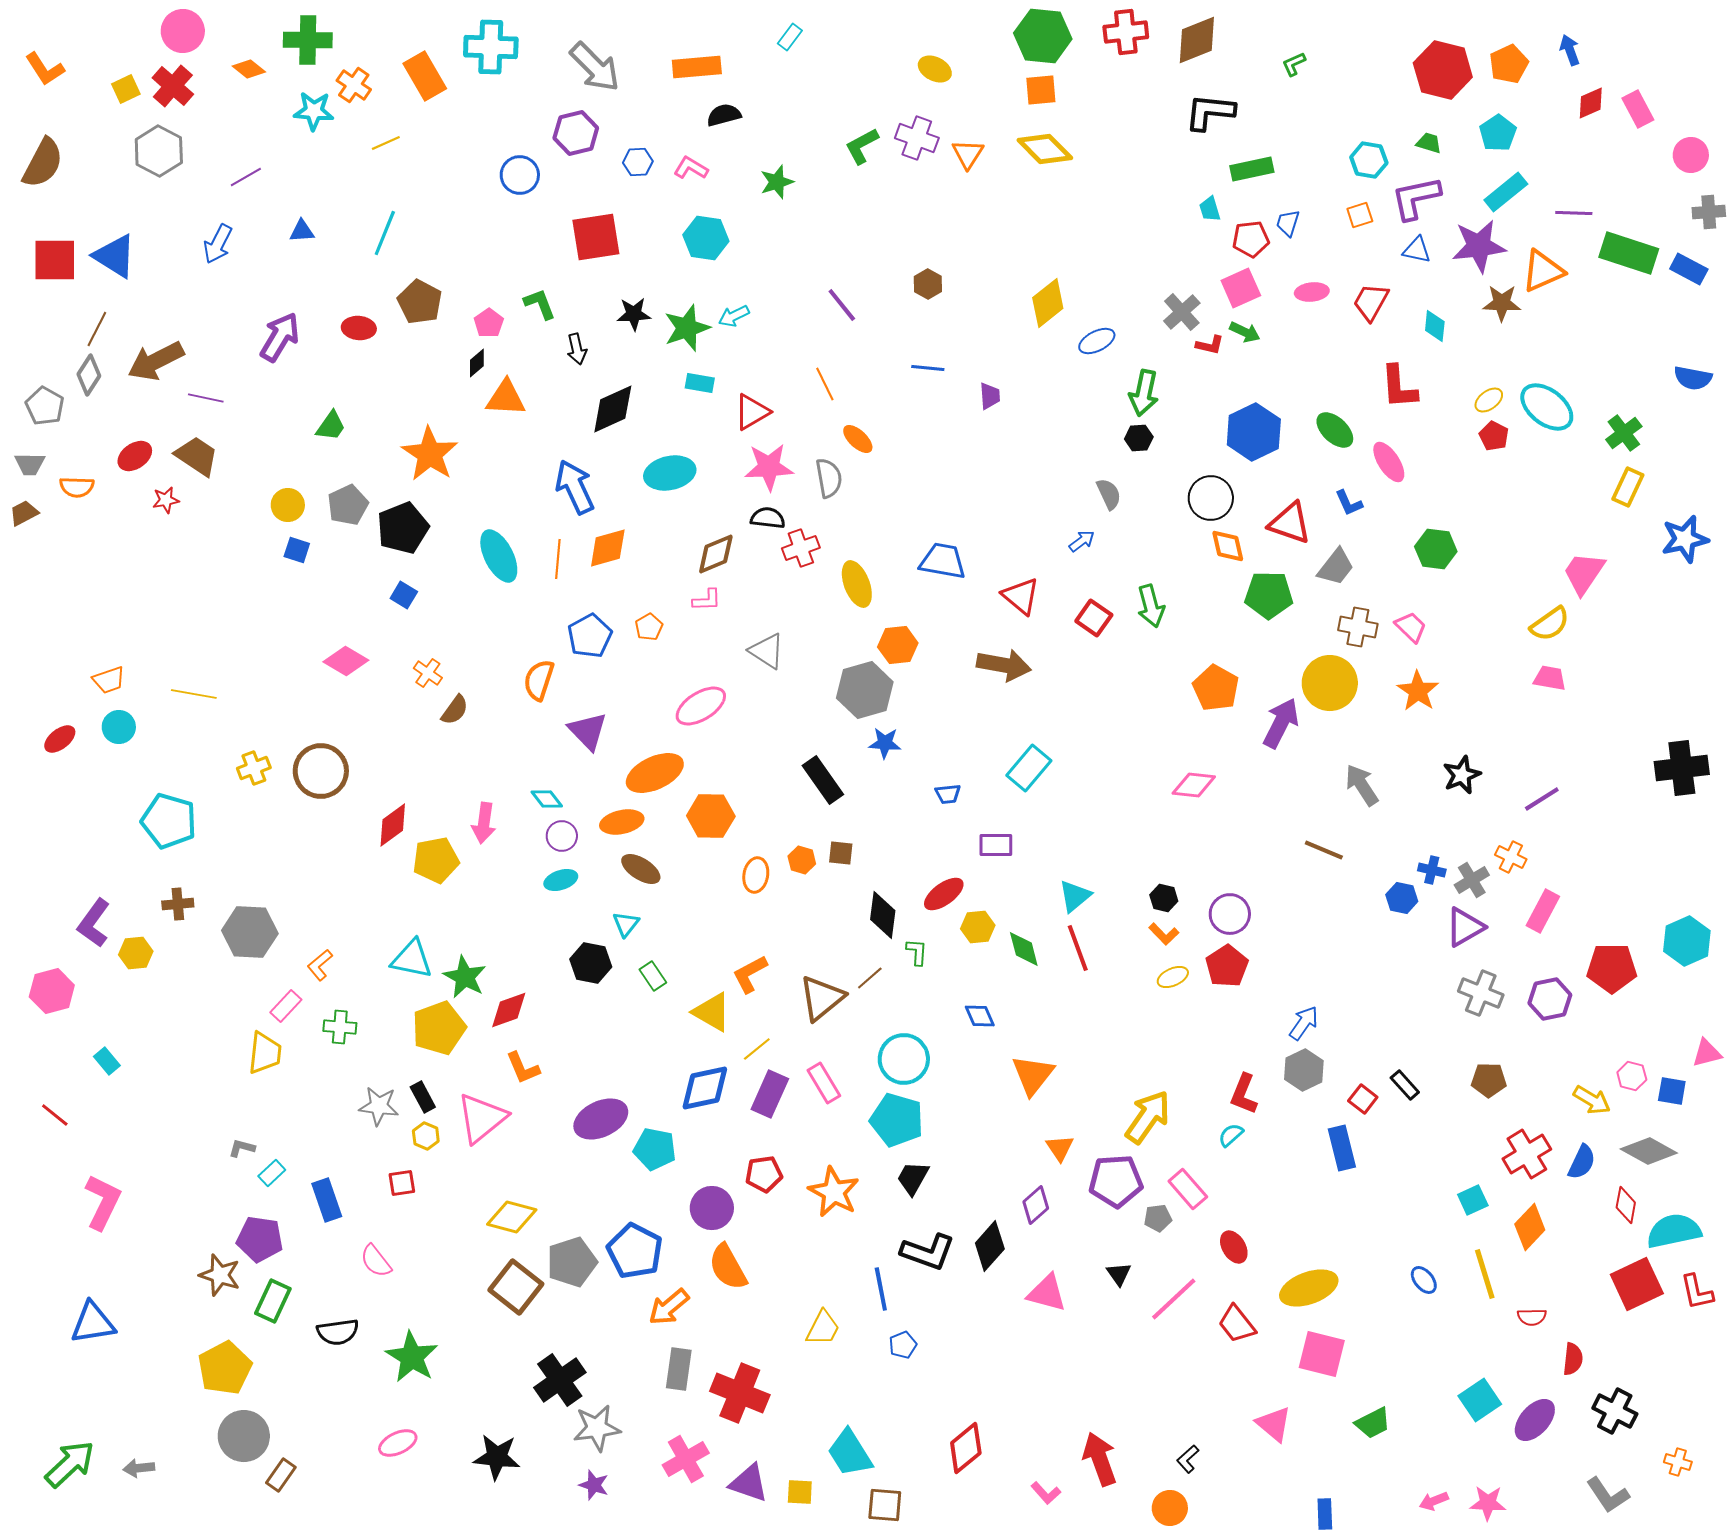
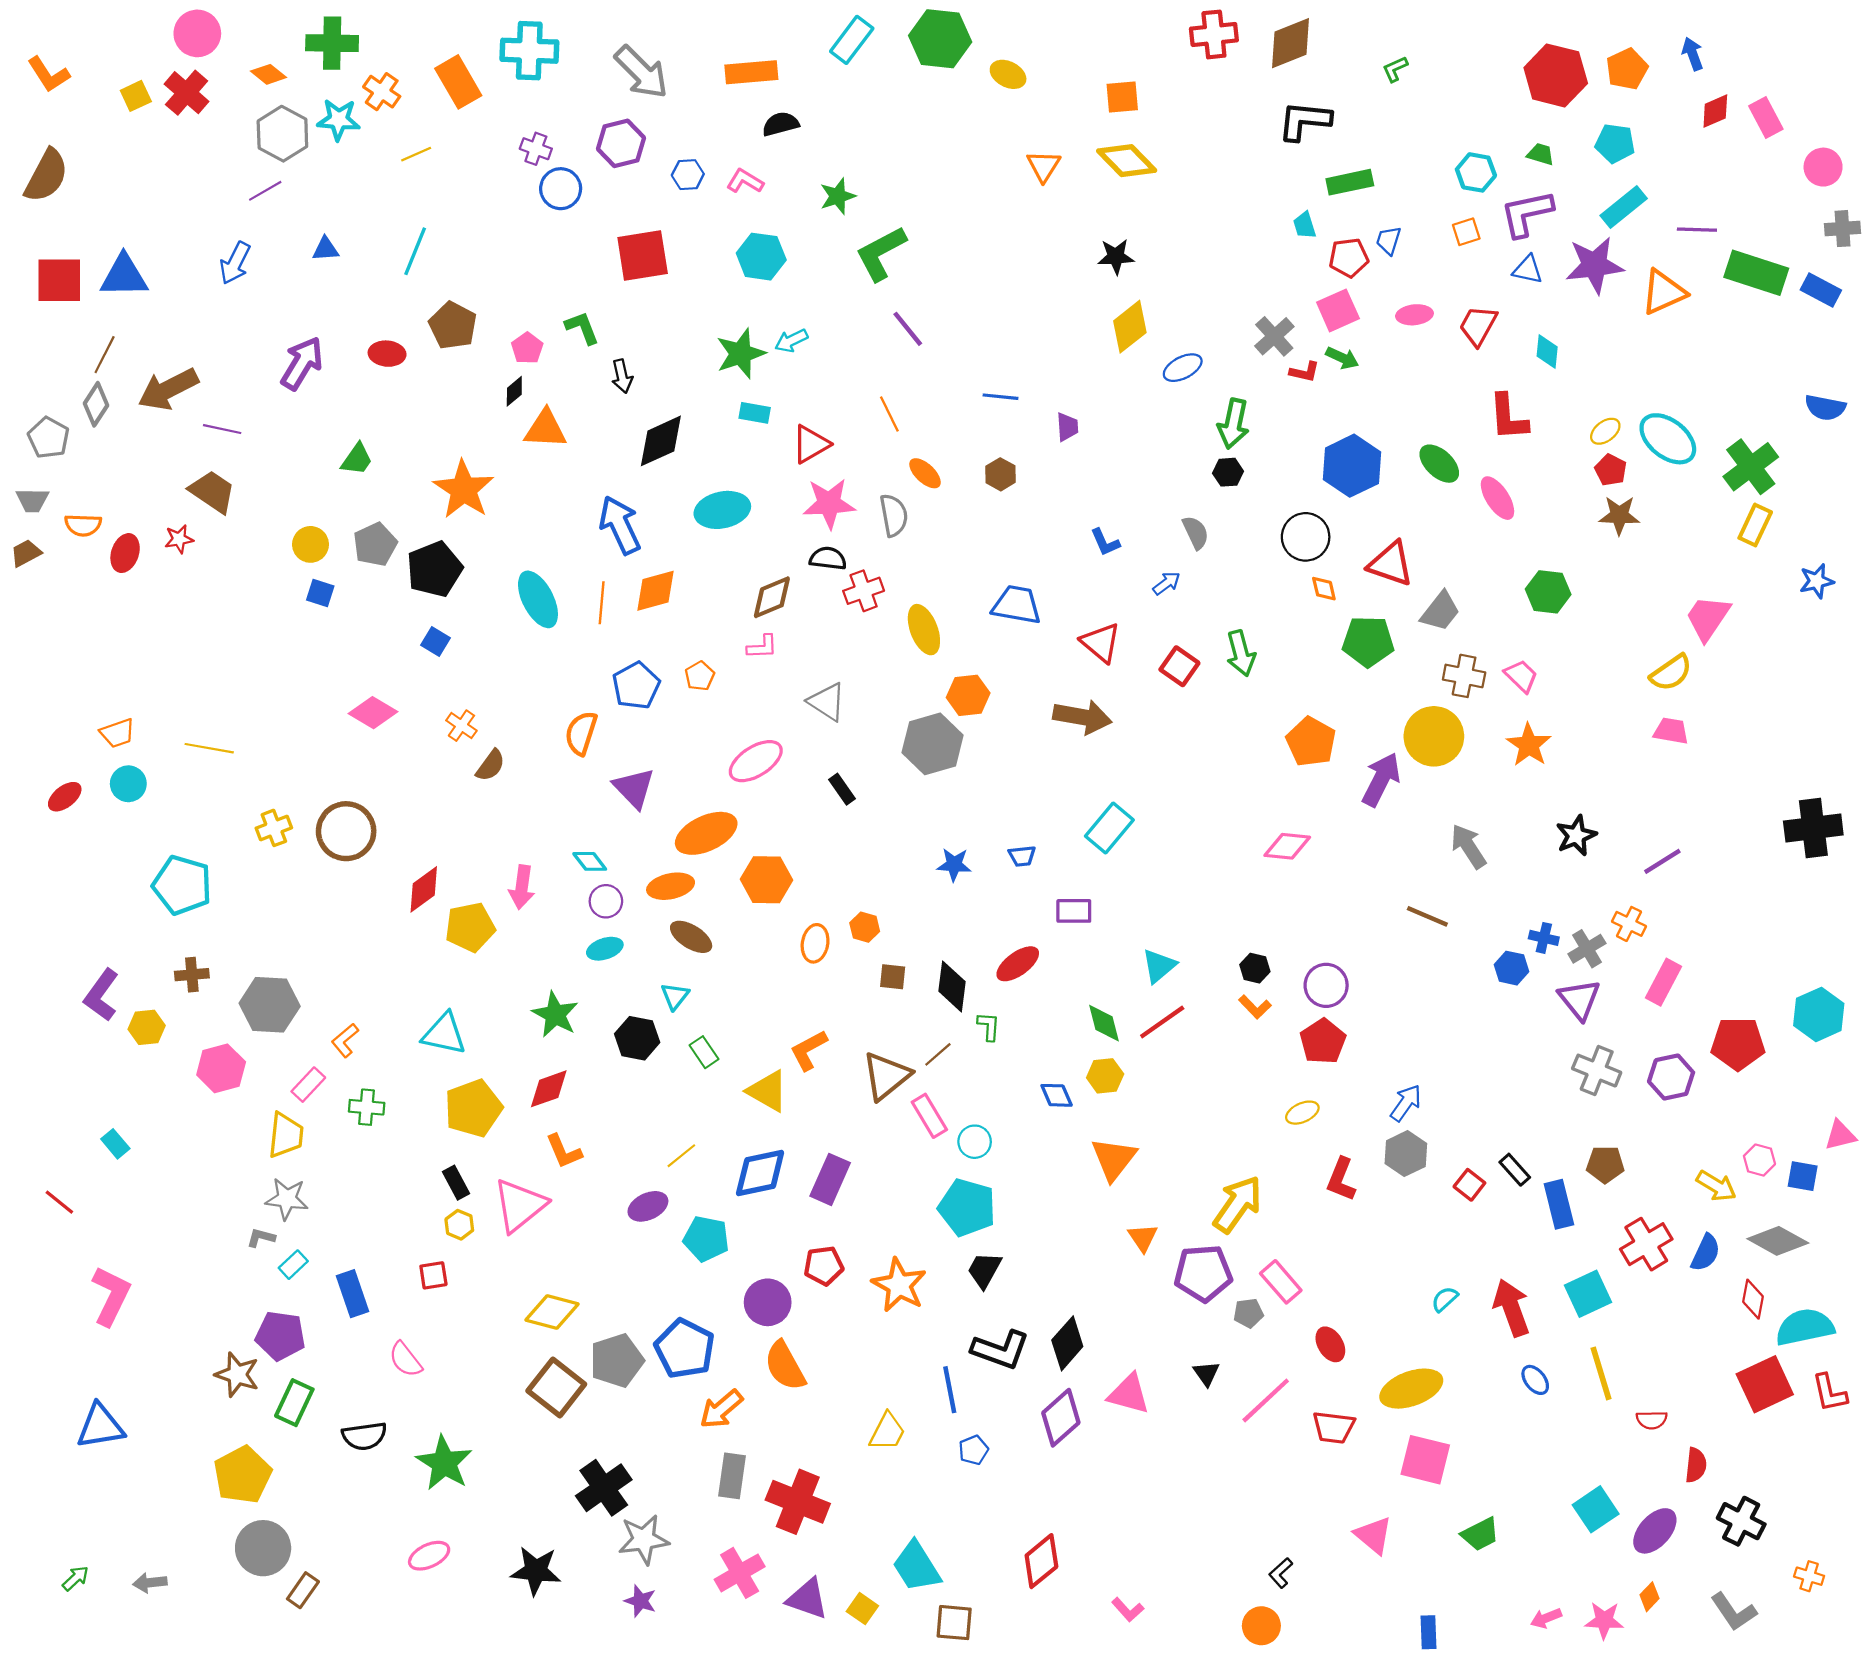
green hexagon: (1043, 36) -> (940, 39), moved
cyan rectangle: (790, 37) -> (852, 40), size x1.6
cyan pentagon: (1498, 133) -> (1615, 143), turned -30
purple cross: (917, 138) -> (536, 149), moved, size x0.7
green L-shape: (862, 146) -> (881, 253), moved, size x1.4
gray hexagon: (159, 151) -> (282, 134), moved
blue triangle: (115, 256) -> (124, 276), turned -33
brown hexagon: (928, 284) -> (1000, 474), moved
brown star: (1502, 303) -> (1619, 515), moved
black star: (634, 314) -> (1116, 257), moved
green cross: (1624, 433) -> (1751, 467), size x1.4
red ellipse: (135, 456) -> (125, 553), moved, turned -36
blue L-shape: (1349, 503) -> (1105, 542), moved
blue star: (1685, 539) -> (1817, 581), size x0.7
orange diamond: (1228, 546) -> (1324, 589), size x0.7
blue star: (885, 743) -> (954, 865), moved
black rectangle: (823, 780) -> (842, 789), moved, size x0.6
brown square: (841, 853) -> (893, 977), moved
yellow hexagon: (978, 927) -> (1105, 1076), moved
purple triangle: (1465, 927) -> (1579, 999), turned -39
red line: (1078, 948) -> (1162, 1022), turned 75
green star: (465, 977) -> (555, 1014), moved
yellow ellipse: (1173, 977) -> (1302, 1113), moved
pink hexagon: (52, 991) -> (221, 1068), moved
yellow line: (757, 1049) -> (681, 1156), moved
cyan circle: (904, 1059) -> (975, 1142), size x0.6
pink rectangle: (824, 1083) -> (929, 1116), moved
gray star: (379, 1106) -> (287, 1199), moved
purple ellipse: (601, 1119) -> (648, 1206), size x0.7
cyan semicircle: (1231, 1135) -> (1445, 1299), moved
blue rectangle: (1342, 1148) -> (1559, 1204), moved
cyan square: (1473, 1200) -> (1588, 1294), size x1.4
purple diamond: (1036, 1205) -> (1061, 1418), moved, size x1.4
orange diamond: (1530, 1227) -> (1649, 1597), moved, size x0.6
red trapezoid: (1237, 1324) -> (1334, 1427), turned -45
red arrow: (1100, 1459) -> (1512, 1308), moved
green arrow: (70, 1464) -> (75, 1578), size x0.5
yellow square: (800, 1492) -> (862, 1609), turned 32

